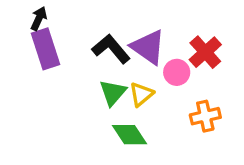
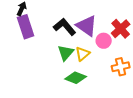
green diamond: (130, 135) -> (76, 78), turned -35

